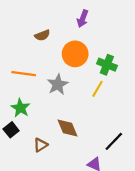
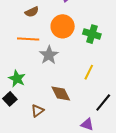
orange line: (24, 74) -> (28, 39), moved
yellow line: (97, 89) -> (89, 72), moved

